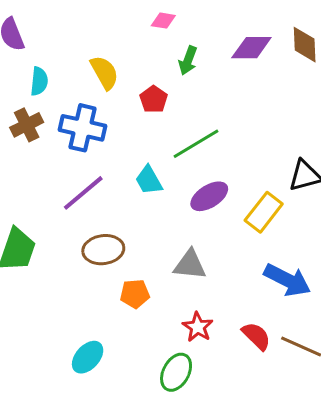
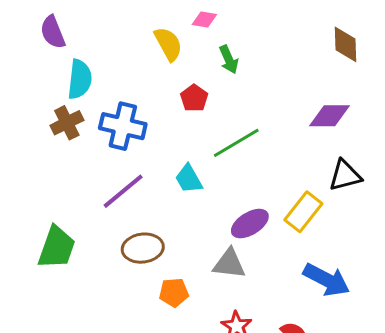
purple diamond: (251, 48) -> (329, 116), moved
green arrow: (188, 60) -> (229, 60), turned -44
yellow semicircle: (104, 73) -> (168, 44), moved
cyan semicircle: (39, 81) -> (80, 79), size x1.4
purple ellipse: (209, 196) -> (250, 224), moved

